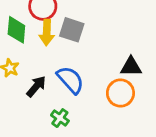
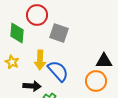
yellow arrow: (47, 32) -> (40, 60), moved
black arrow: (36, 86) -> (32, 86), moved, turned 54

